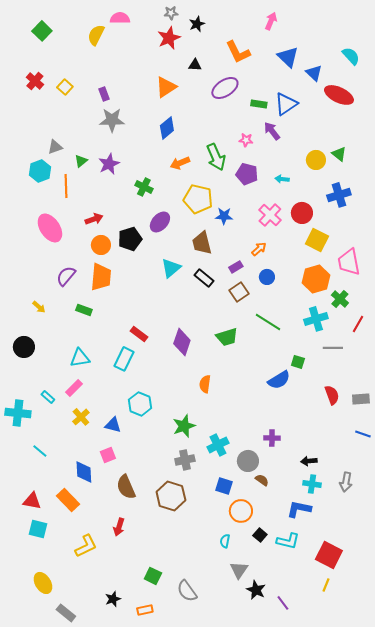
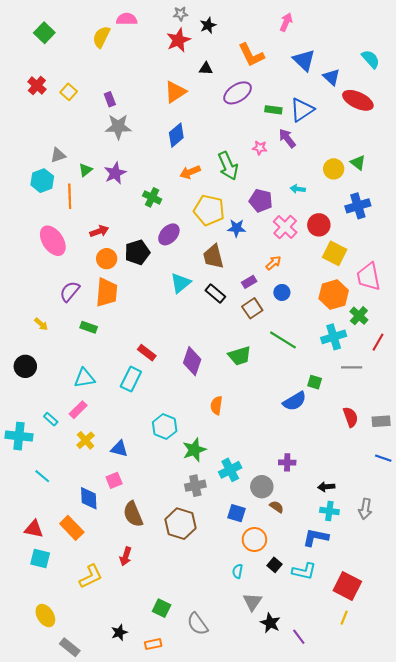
purple pentagon: (247, 174) -> (261, 201), moved
cyan hexagon: (140, 404) -> (165, 427), moved

